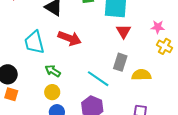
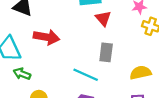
green arrow: (53, 71) -> (22, 74), moved
yellow semicircle: (141, 75) -> (141, 73), moved

